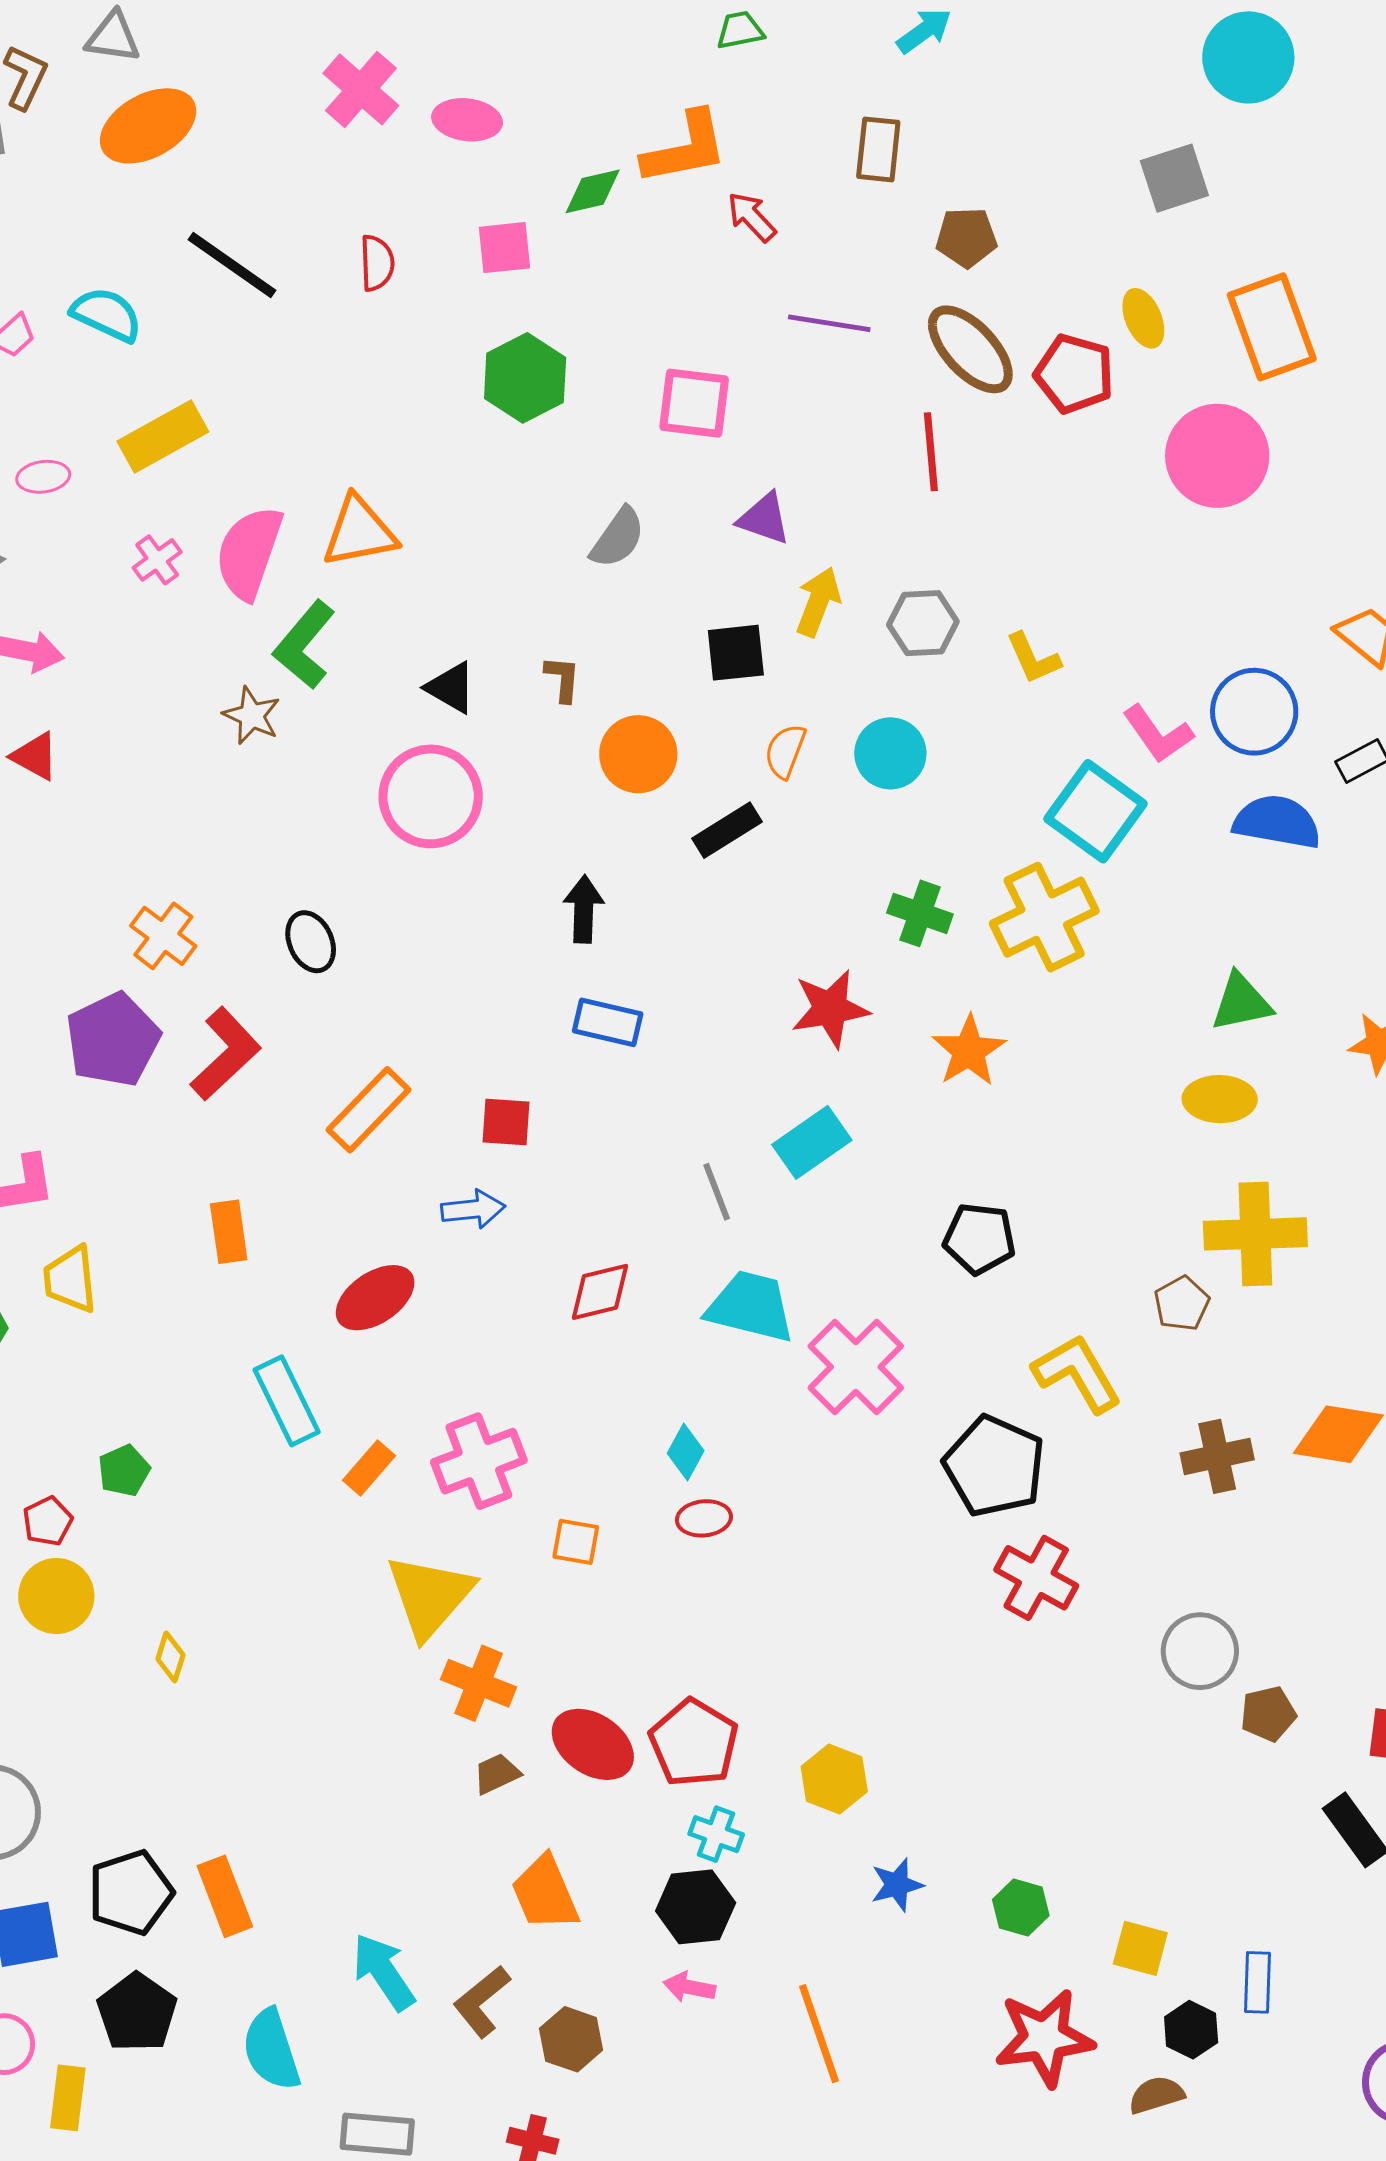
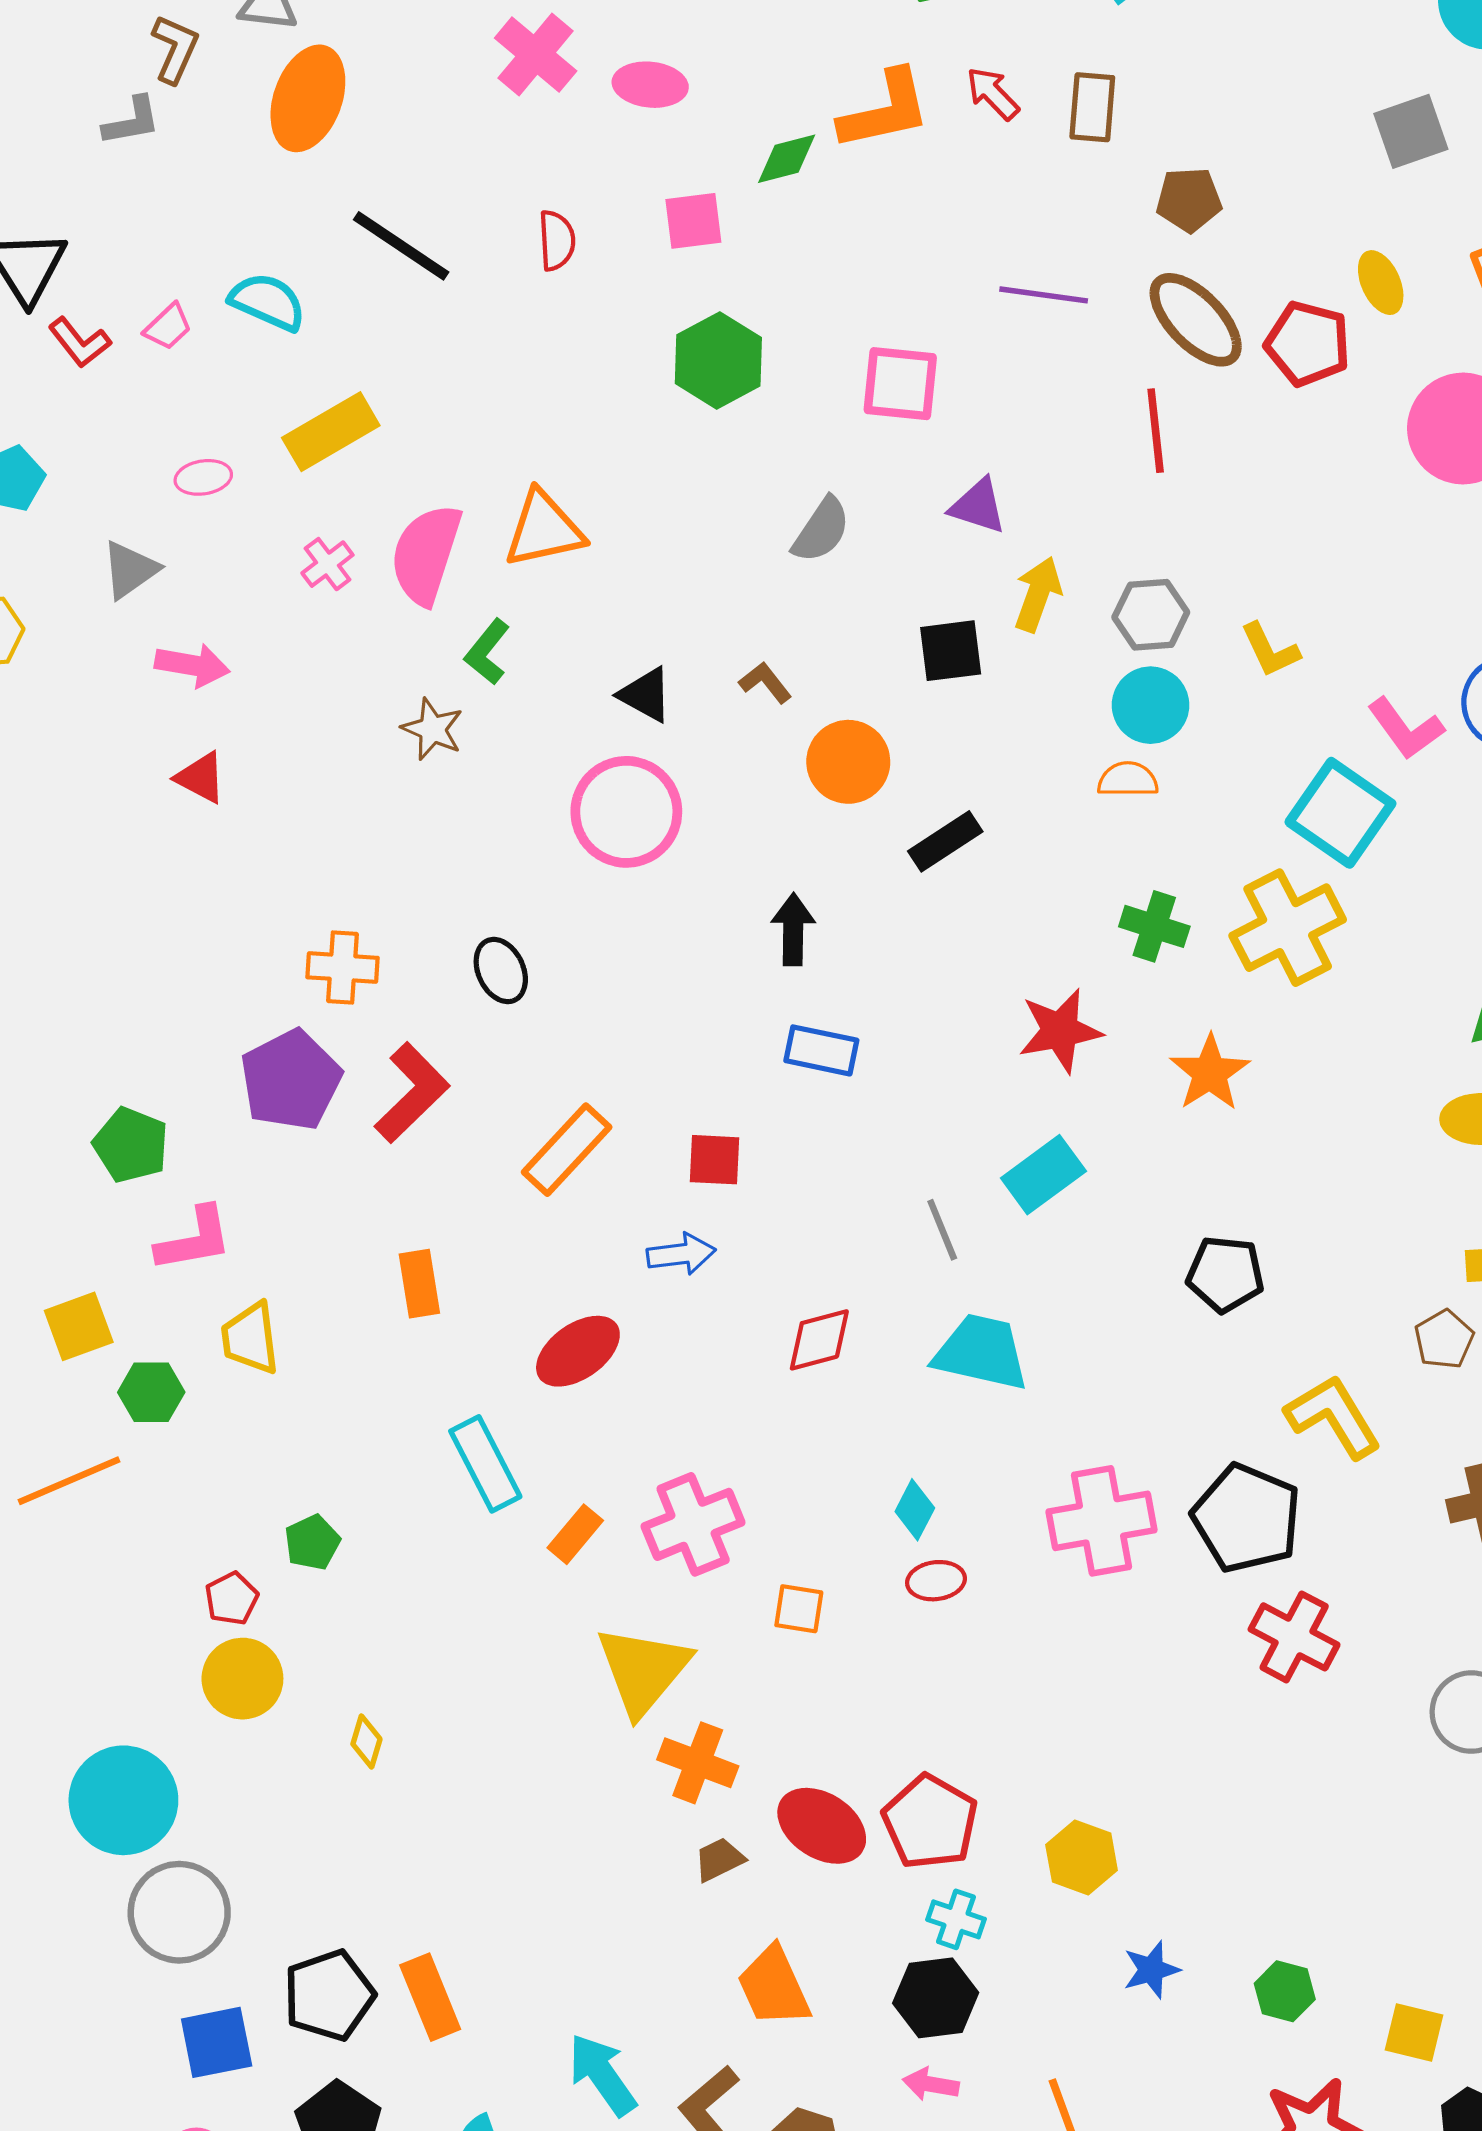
orange ellipse: (148, 126) -> (308, 98), turned -40
red arrow: (752, 217) -> (993, 93), moved
green L-shape: (304, 645) -> (487, 652), size x0.7
brown L-shape: (563, 679) -> (765, 683), turned -42
orange semicircle: (785, 751) -> (1128, 780), moved, turned 70
cyan circle: (890, 753) -> (1151, 705), moved
orange cross: (163, 936) -> (343, 968), turned -32
pink cross: (856, 1367) -> (1101, 1521), moved, turned 36

